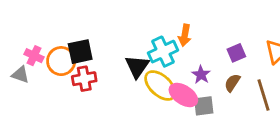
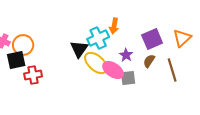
black square: (80, 52) -> (16, 60), moved
purple square: (236, 53) -> (152, 39), size x1.5
red cross: (84, 79) -> (33, 75), moved

